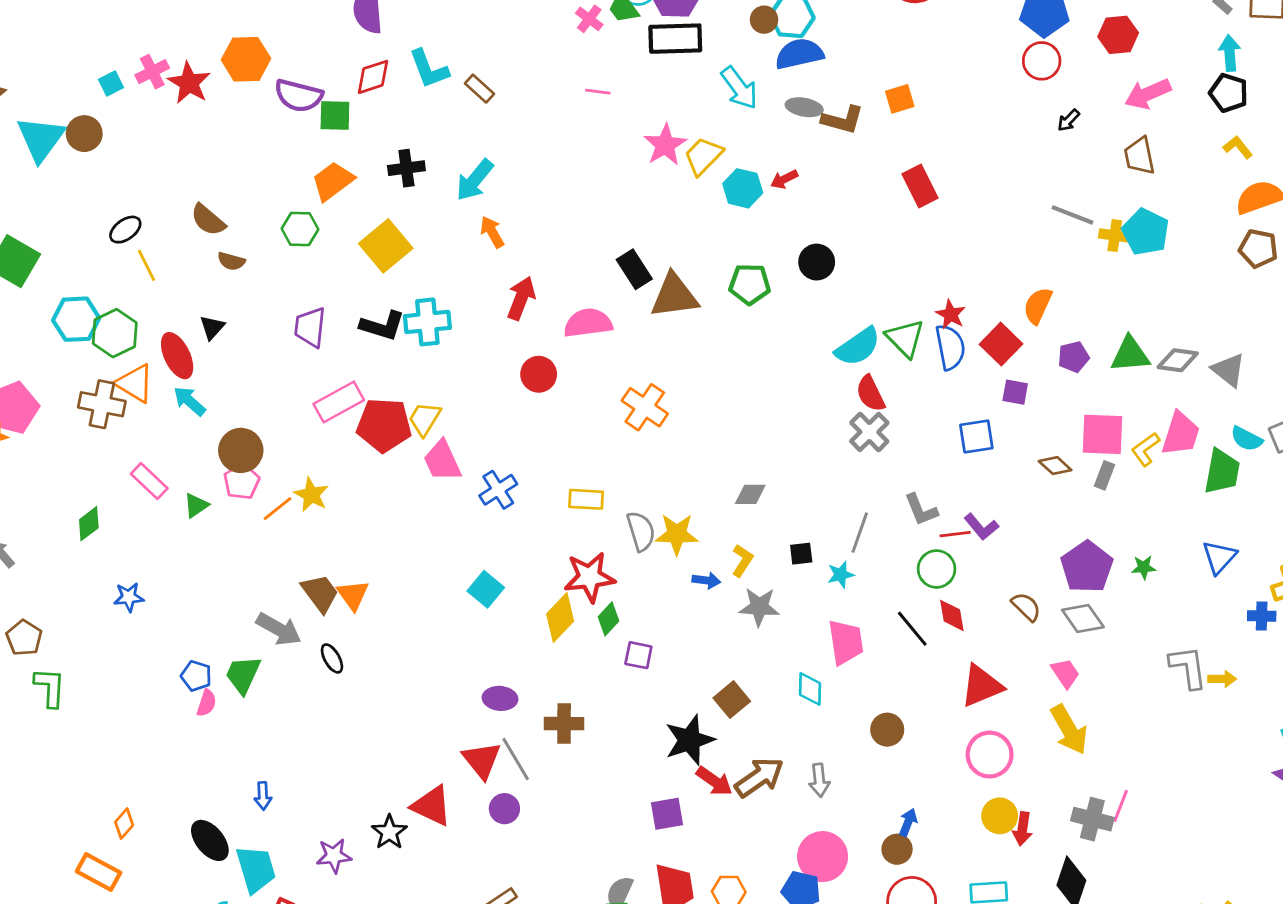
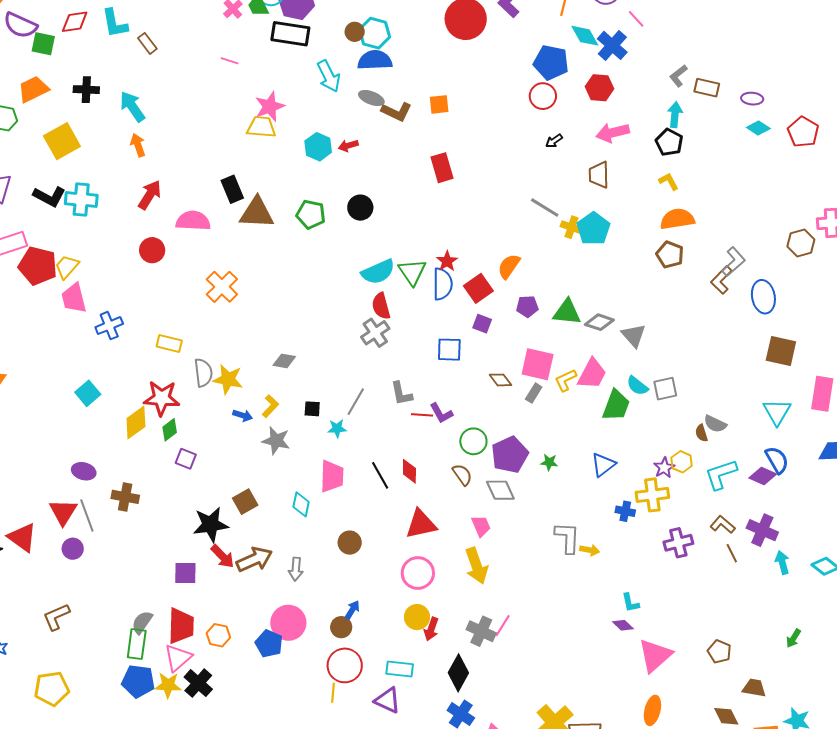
yellow trapezoid: (703, 156) -> (261, 127), moved, turned 40
cyan arrow: (475, 180) -> (132, 107), turned 96
green circle: (937, 569) -> (473, 441), moved

